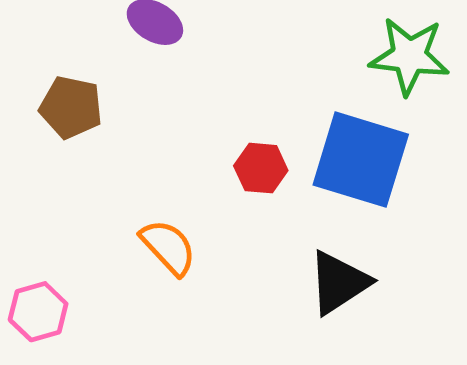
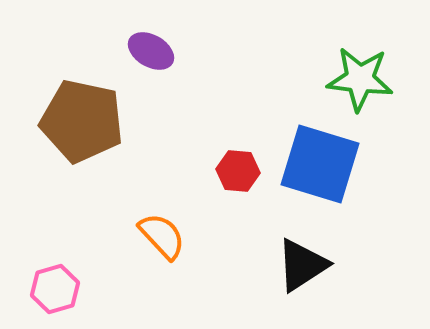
brown pentagon: (71, 107) -> (82, 121), size x1.6

